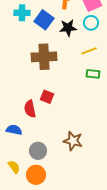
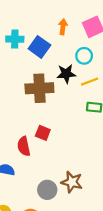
cyan circle: (91, 23) -> (84, 56), moved
black star: (68, 28) -> (66, 74), moved
gray circle: (38, 151) -> (47, 190), moved

